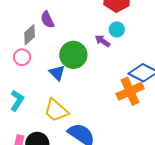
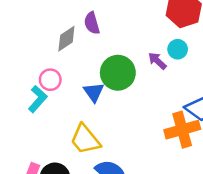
pink circle: (22, 57) -> (50, 80), moved
cyan L-shape: (17, 101) -> (38, 99), moved

